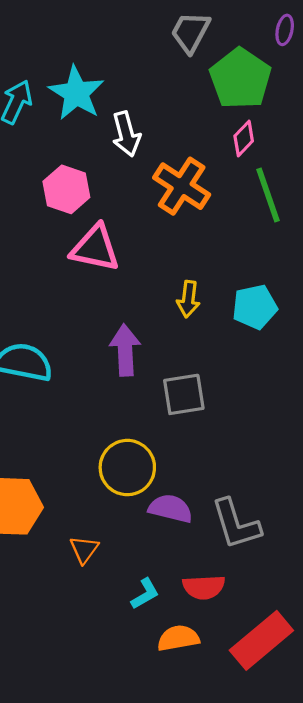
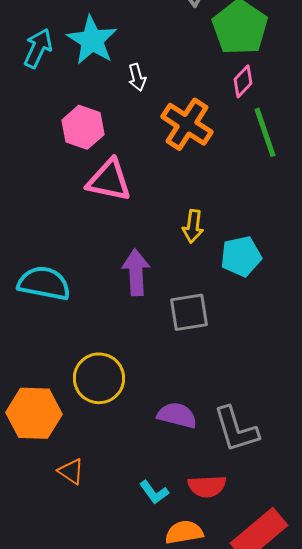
white arrow: (126, 134) -> (137, 77), size x0.7
cyan pentagon: (255, 307) -> (241, 256), moved
yellow circle: (127, 468) -> (99, 378), moved
orange triangle: (84, 550) -> (71, 471), moved, turned -32
cyan L-shape: (145, 594) -> (154, 492), turned 84

